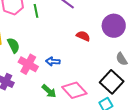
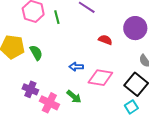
pink cross: (28, 64) -> (49, 103), moved
pink diamond: (74, 90) -> (100, 78), moved, turned -35

